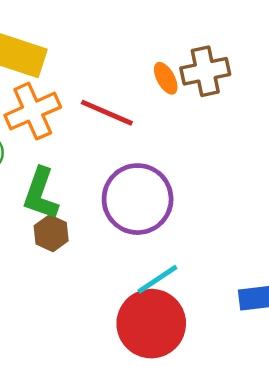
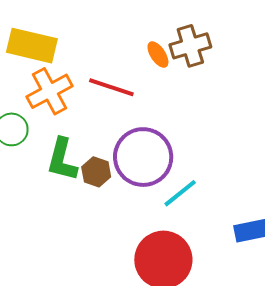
brown hexagon: (51, 233) -> (96, 172), moved
cyan line: (157, 279) -> (180, 193), moved

